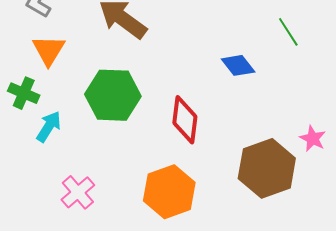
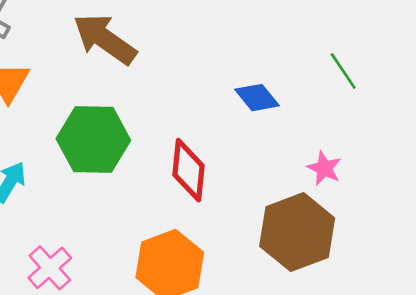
green line: (288, 32) -> (343, 71), moved
pink star: (313, 139) -> (324, 168), moved

